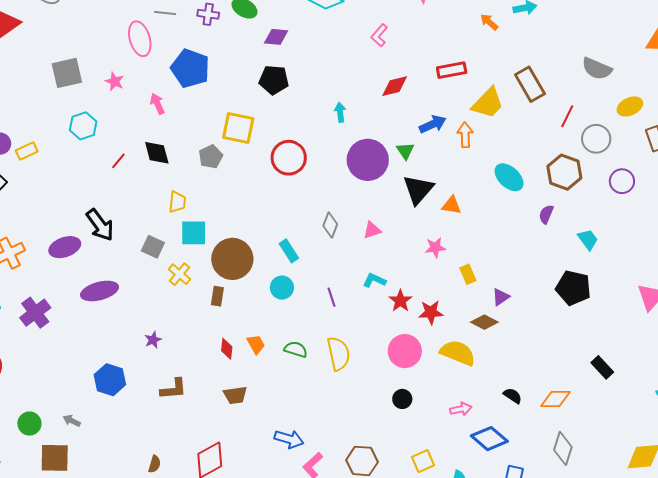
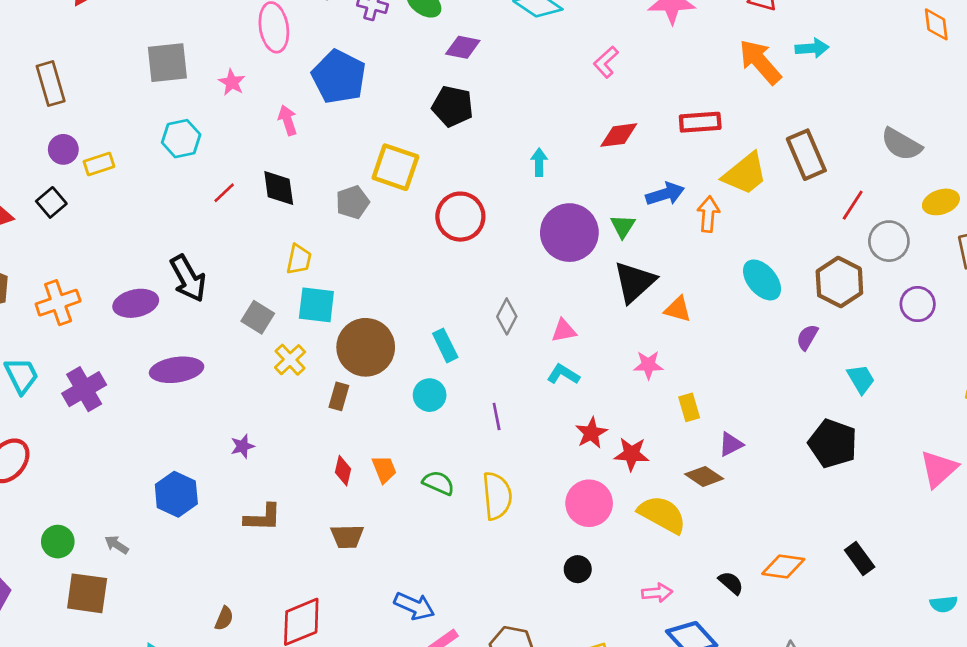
orange arrow: (489, 22) -> (760, 62), size x1.8
cyan L-shape: (374, 280) -> (563, 374), moved
orange diamond: (555, 399) -> (783, 566), moved

